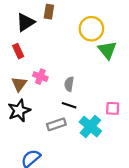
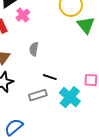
pink cross: (40, 77) -> (23, 15), moved, turned 32
gray semicircle: (69, 84) -> (34, 49), moved

